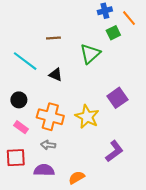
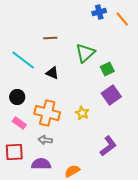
green square: (113, 33) -> (107, 69), moved
yellow star: (87, 117) -> (82, 113), size x0.6

